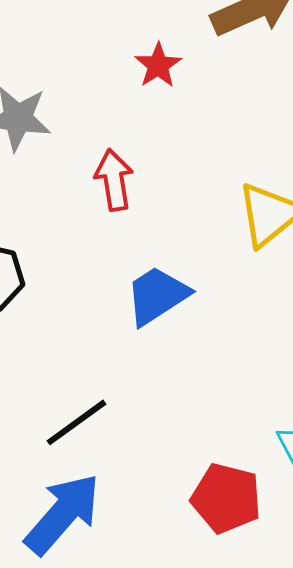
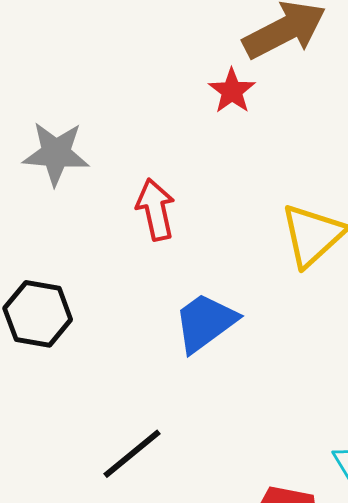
red star: (158, 65) -> (232, 91), moved

